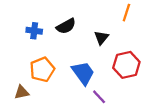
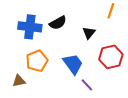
blue cross: (34, 31) -> (30, 27), size x1.6

